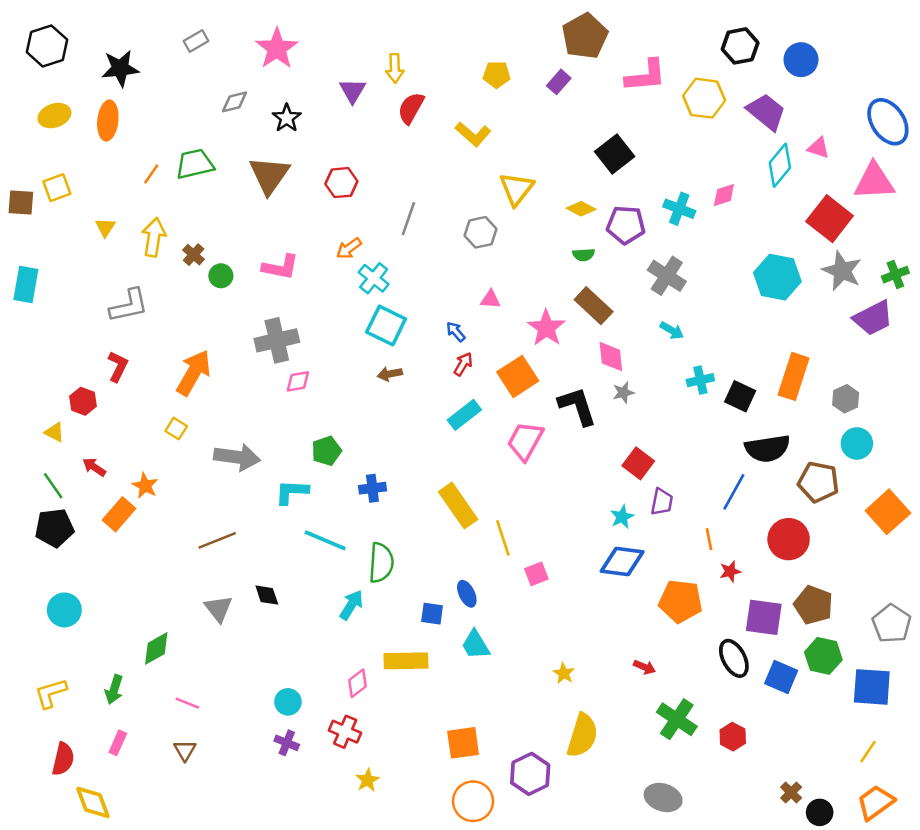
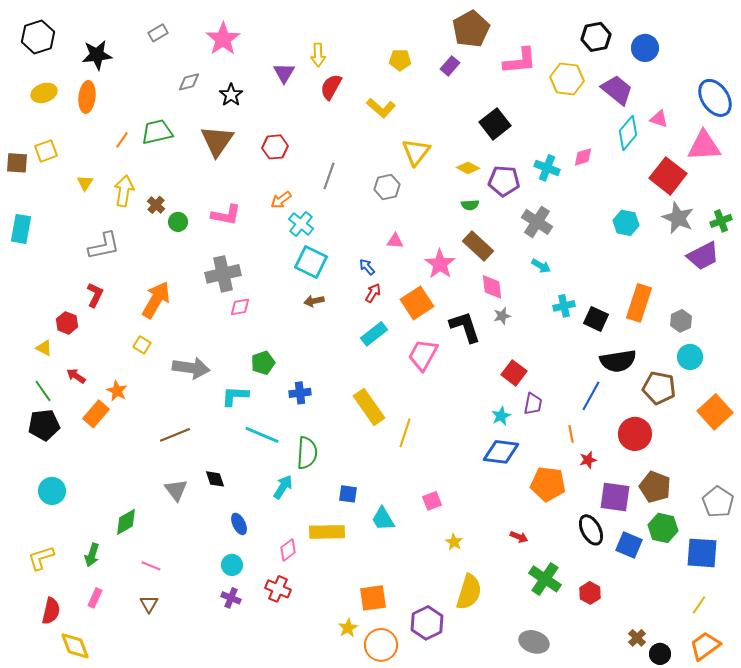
cyan hexagon: (777, 277) -> (626, 223), size x0.7
yellow line: (503, 538) -> (405, 433), turned 36
pink square: (536, 574) -> (432, 501), moved
blue ellipse: (467, 594) -> (239, 524), moved
yellow star: (367, 780) -> (348, 628), moved

